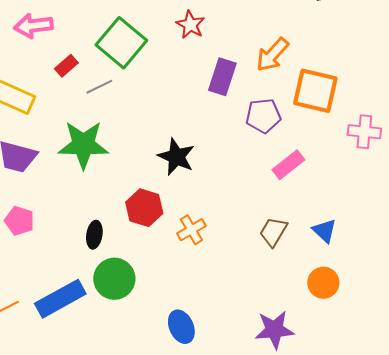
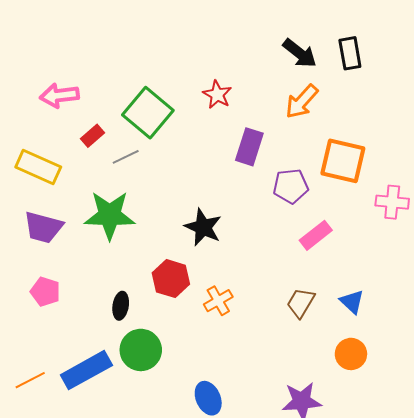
orange arrow: (272, 55) -> (302, 102), moved

